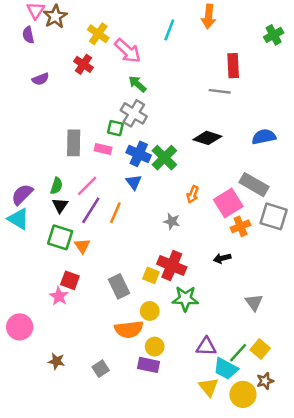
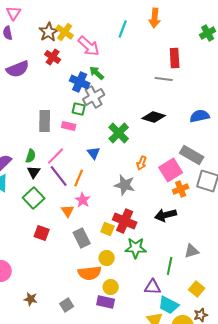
brown star: (55, 16) -> (49, 32), moved
purple semicircle: (40, 79) -> (18, 69), size x1.6
gray cross: (134, 113) -> (94, 97), turned 30
blue cross: (139, 154) -> (80, 82), moved
purple line: (91, 210) -> (59, 176), turned -70
gray star: (172, 221) -> (125, 185), size x1.5
green square: (60, 237) -> (34, 198), turned 30
orange triangle: (82, 246) -> (68, 211), moved
black arrow: (222, 258) -> (166, 215), size x1.5
pink star: (59, 296) -> (83, 200), moved
gray triangle: (254, 302) -> (192, 251), turned 49
green line: (238, 353) -> (170, 266), moved, turned -30

